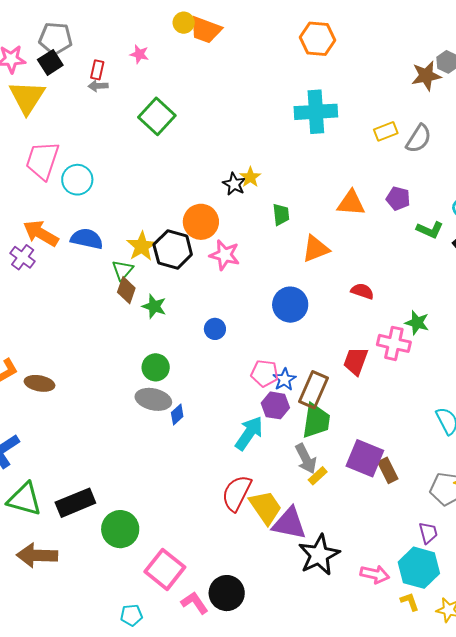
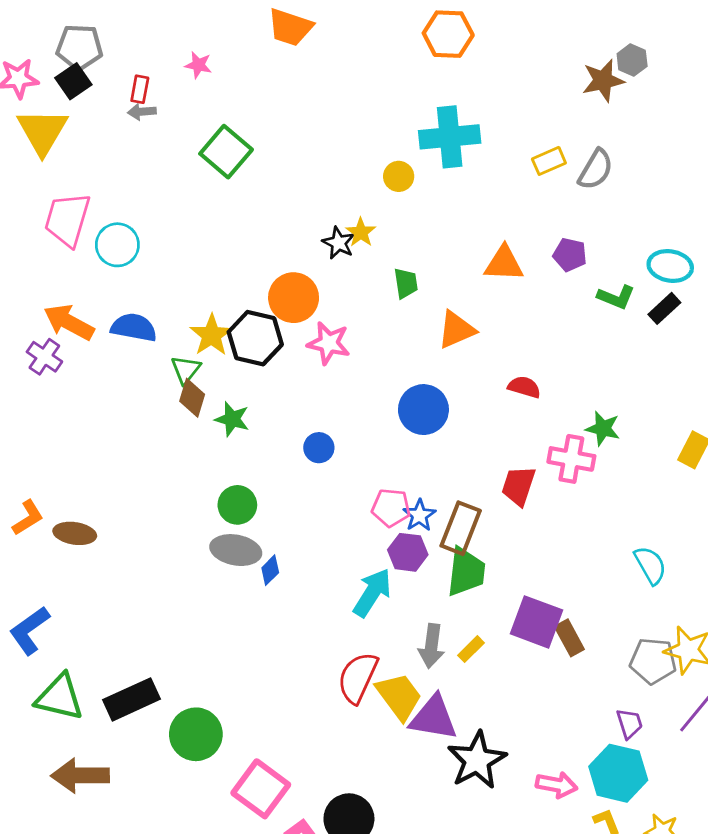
yellow circle: (184, 23) -> (399, 176), moved
gray arrow: (306, 459) -> (431, 646), moved, turned 36

